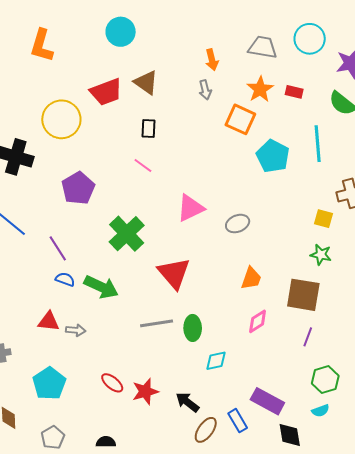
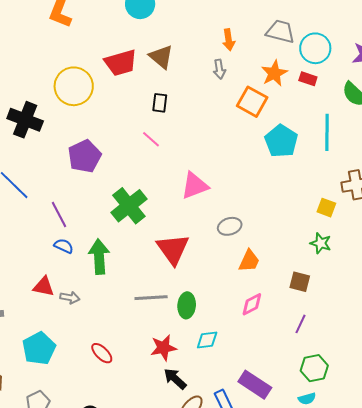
cyan circle: (310, 39) -> (315, 48), moved
gray ellipse: (238, 224) -> (230, 226), moved
green arrow: (101, 287) -> (99, 257), turned -124
brown square: (303, 295) -> (300, 282), size x0.6
red star: (145, 391) -> (163, 348), moved

